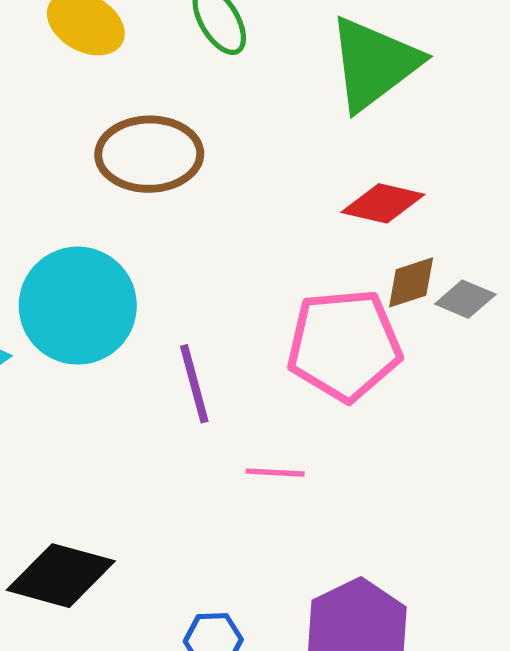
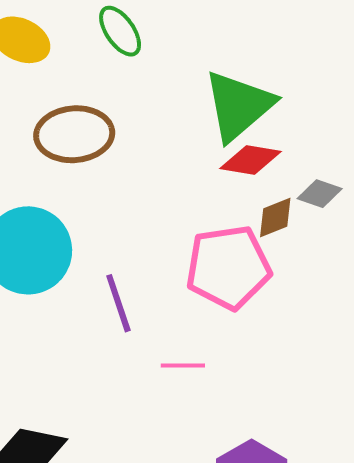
green triangle: (374, 64) -> (239, 106), moved
gray diamond: (465, 299) -> (320, 194), moved

